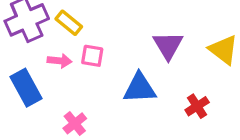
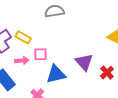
purple triangle: (168, 45) -> (84, 62), moved
blue triangle: (140, 88) -> (56, 74), moved

